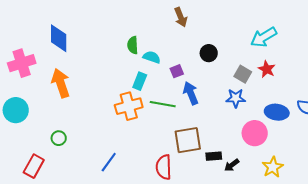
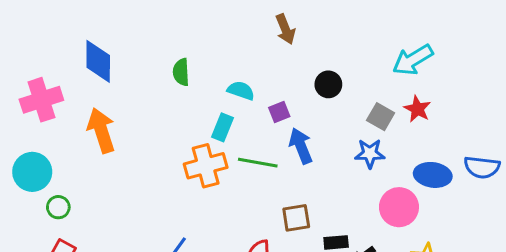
green semicircle: (133, 45) -> (181, 72), moved
green circle: (59, 138) -> (58, 207), moved
brown square: (188, 140) -> (296, 218), size x0.7

